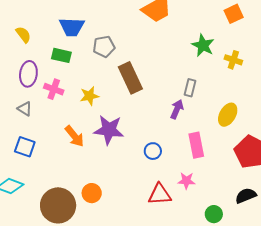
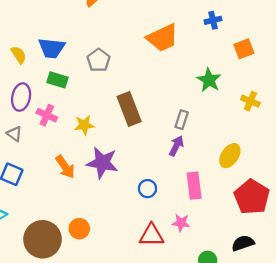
blue trapezoid: (72, 27) -> (52, 48), moved
gray pentagon: (104, 47) -> (99, 60), moved, turned -30
yellow cross: (233, 60) -> (250, 101), moved
gray rectangle: (190, 88) -> (182, 120), moved

